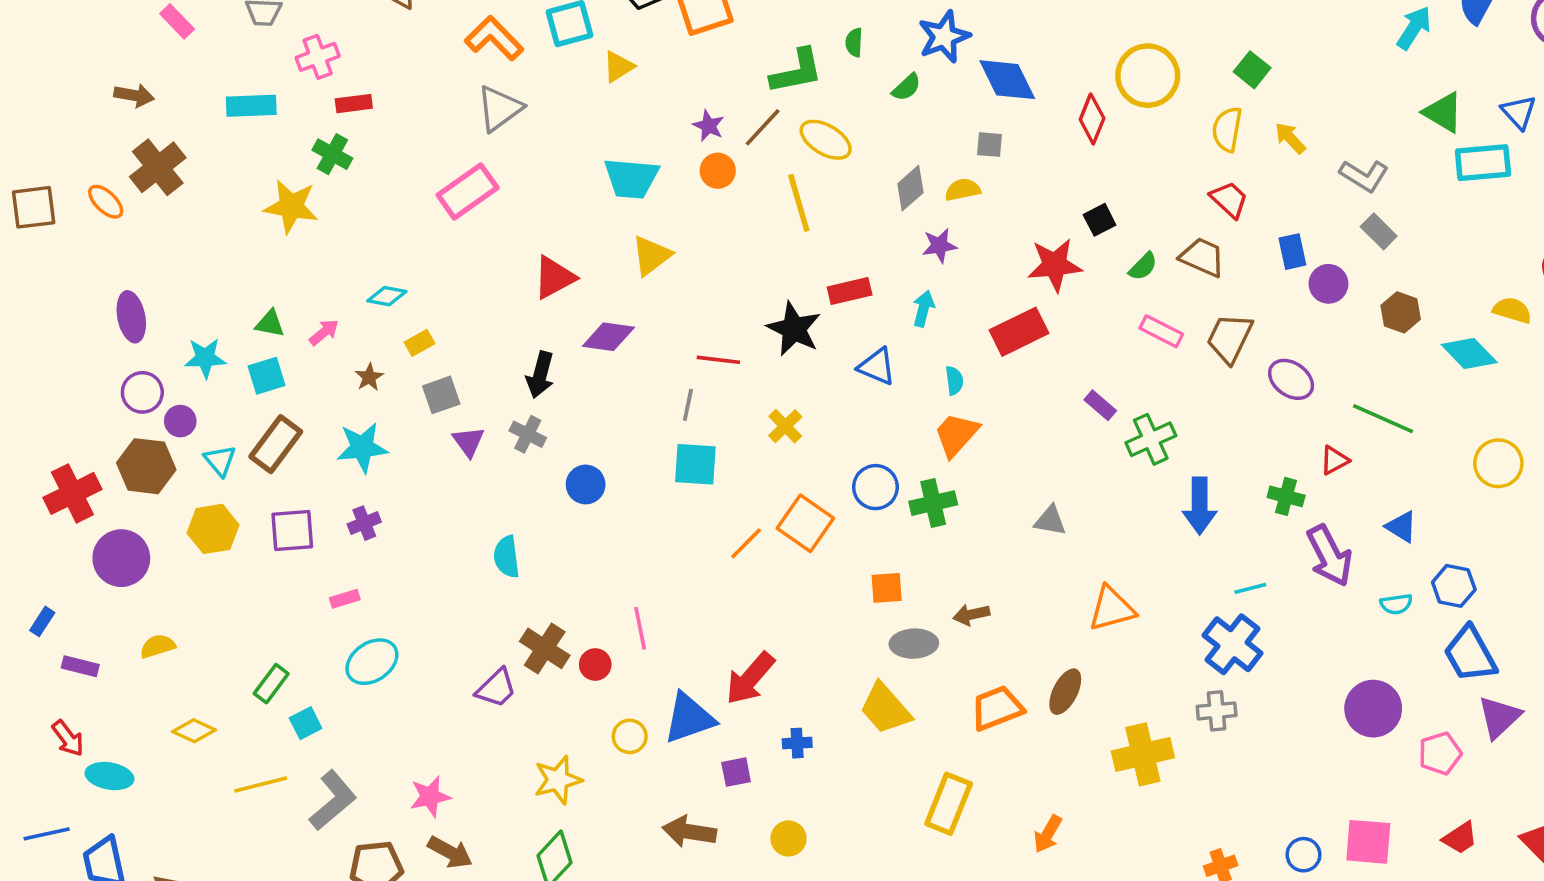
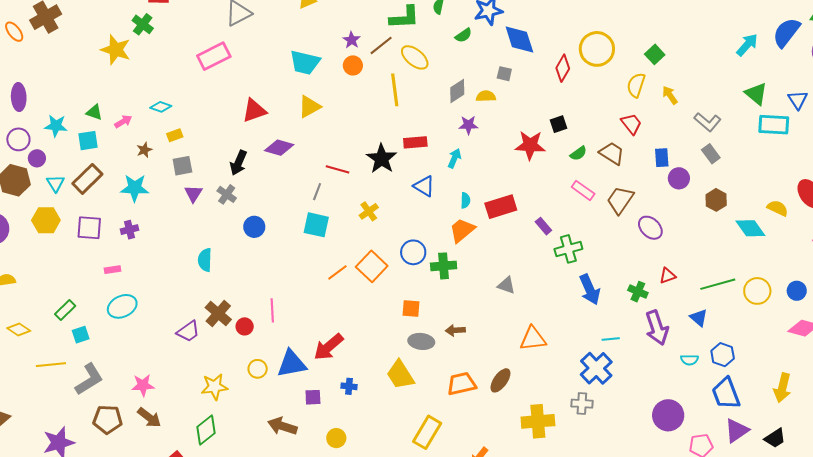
red rectangle: (1019, 332) -> (501, 207), moved
green line: (1383, 419) -> (718, 284), moved, turned -48
blue arrow: (1200, 506) -> (590, 289), turned -32

